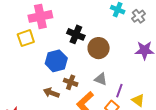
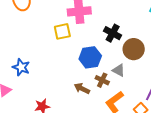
gray triangle: (101, 79) -> (119, 70), moved

